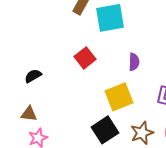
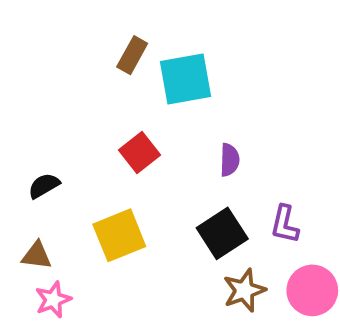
yellow square: (119, 97) -> (119, 235), moved
black square: (105, 130) -> (222, 233), moved

